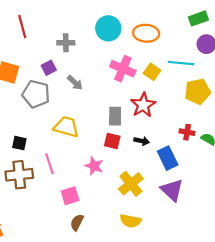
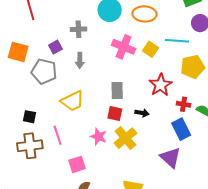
gray cross: (66, 43) -> (78, 29), moved
gray arrow: (75, 83) -> (80, 60), turned 49
red star: (143, 105) -> (161, 85), moved
yellow trapezoid: (66, 127) -> (72, 101), turned 140
blue rectangle: (168, 158) -> (181, 129), moved
yellow cross: (131, 184) -> (125, 138), moved

